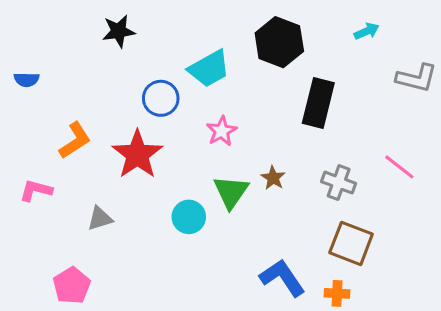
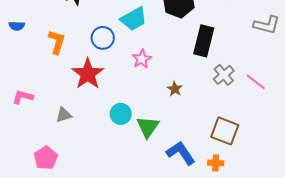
orange L-shape: (75, 140) -> (57, 42), moved, turned -40
gray cross: (339, 183) -> (224, 75), moved, turned 30
green triangle: (231, 192) -> (148, 127), moved

